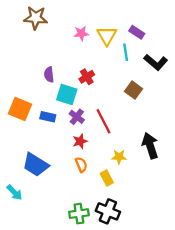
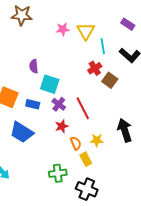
purple rectangle: (137, 32) -> (128, 24), moved
red cross: (87, 77) -> (95, 68), moved
blue trapezoid: (36, 165) -> (22, 132), moved
orange semicircle: (81, 165) -> (76, 143), moved
green cross: (79, 214) -> (58, 173), moved

